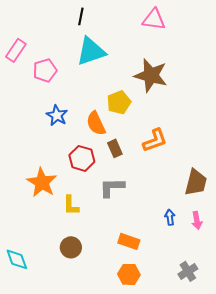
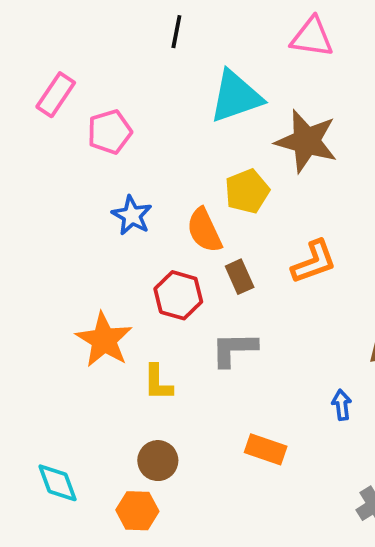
cyan triangle: (91, 51) -> (236, 97), moved
orange hexagon: (129, 274) -> (137, 511), moved

